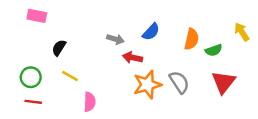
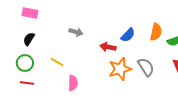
blue semicircle: (151, 32) -> (128, 35), moved
gray arrow: (115, 39) -> (76, 32), moved
black semicircle: (59, 48) -> (29, 39), moved

